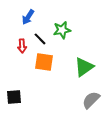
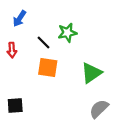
blue arrow: (28, 17) -> (20, 18), moved
red arrow: (22, 46) -> (12, 50), moved

